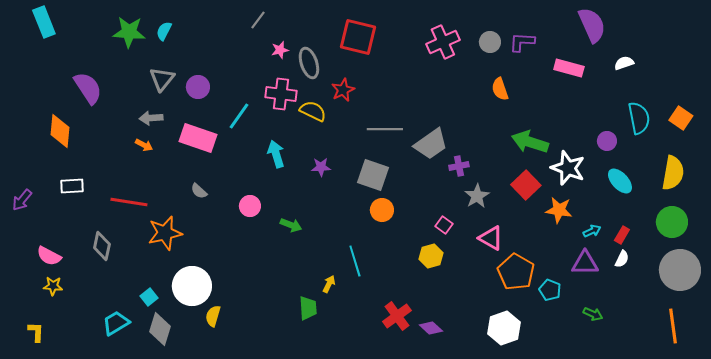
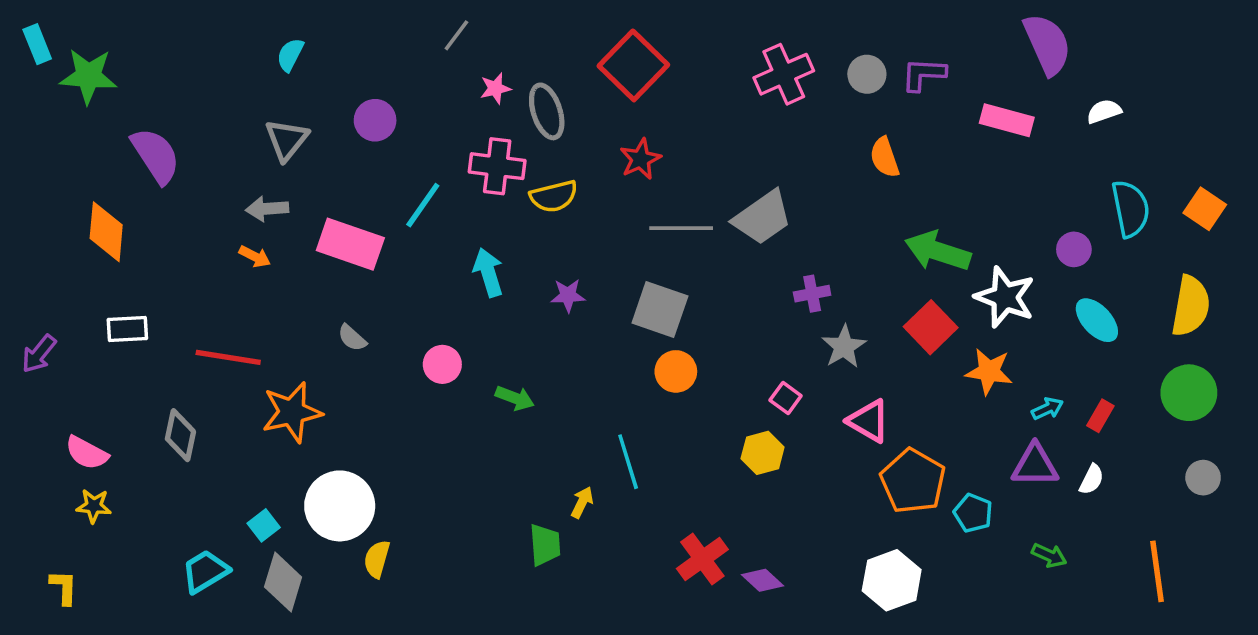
cyan rectangle: (44, 22) -> (37, 44), moved, size x0.7
green star: (129, 32) -> (88, 76), moved
red square: (358, 37) -> (633, 65), turned 30
purple circle: (198, 87) -> (375, 120), moved
red star: (343, 90) -> (640, 159), moved
yellow semicircle: (313, 111) -> (554, 196), turned 140
gray trapezoid: (431, 144) -> (763, 218), moved
white semicircle: (622, 259) -> (1092, 479), moved
gray circle: (680, 270) -> (1203, 478), size x0.5
orange line: (673, 326) -> (1157, 571), moved

